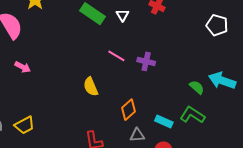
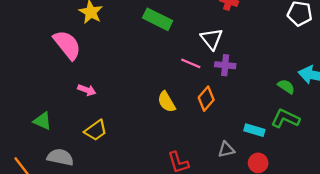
white triangle: (122, 15) -> (212, 39), moved, size x1.5
orange diamond: (129, 110) -> (206, 99), moved
yellow trapezoid: (25, 125) -> (96, 130), moved

